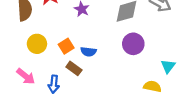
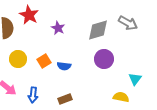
brown rectangle: (74, 68) -> (65, 99), moved, turned -56

